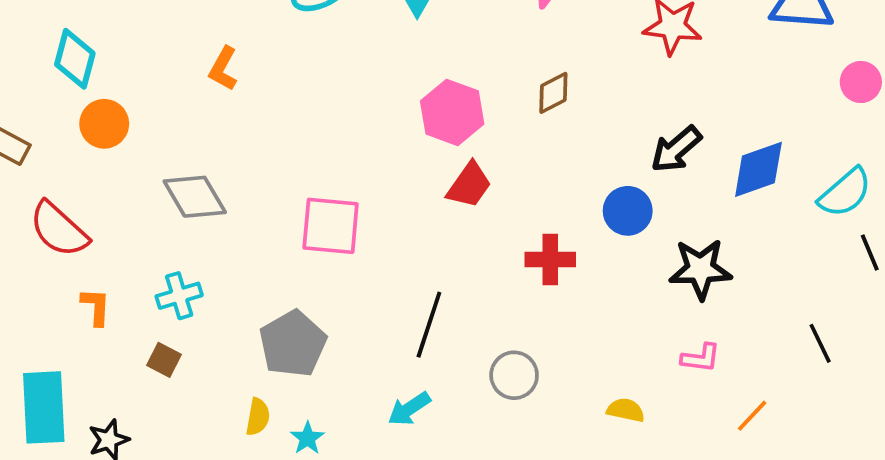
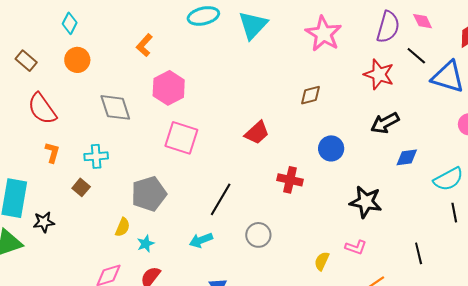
cyan diamond: (75, 59) -> (70, 23), size x0.7
pink hexagon: (452, 112) -> (169, 88), moved
black arrow: (676, 149) -> (385, 123), moved
blue diamond: (758, 169) -> (407, 157), size x0.7
blue circle: (628, 211) -> (331, 148), moved
yellow semicircle: (626, 410) -> (322, 261), moved, turned -90

